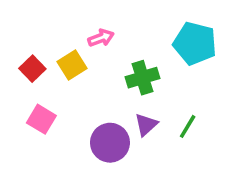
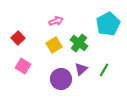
cyan pentagon: (195, 43) -> (108, 24), turned 30
yellow square: (72, 65) -> (54, 45), moved
green cross: (142, 78) -> (79, 43), turned -36

